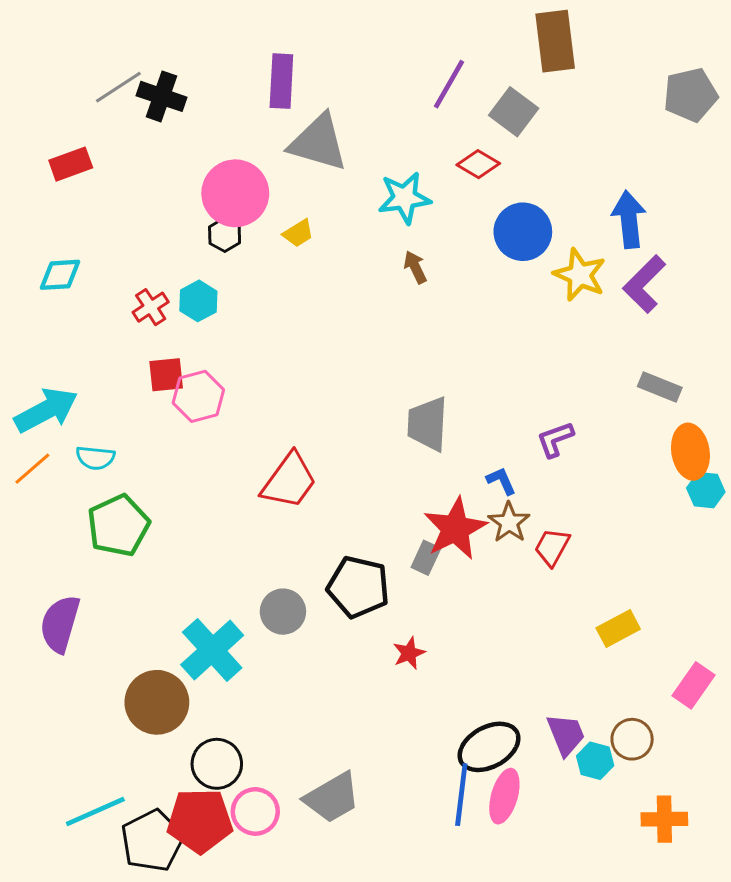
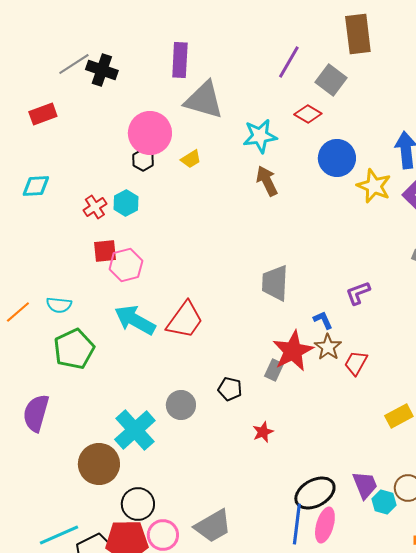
brown arrow: (415, 267) -> (267, 181), size x1.4
cyan arrow: (46, 410) -> (135, 320), moved, turned -123
black pentagon: (358, 587) -> (230, 389), size x0.6

